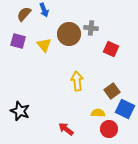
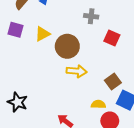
brown circle: (69, 34) -> (67, 46), moved
yellow triangle: (44, 45) -> (42, 34), turned 42
yellow arrow: (77, 81) -> (77, 71), turned 102

